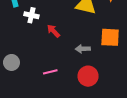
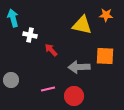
gray arrow: (83, 49) -> (79, 67), size x1.5
red circle: (88, 76) -> (74, 96), moved

